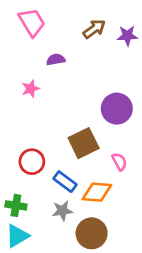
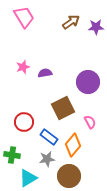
purple semicircle: (56, 59) -> (45, 73), moved
orange diamond: (97, 192) -> (73, 145), turned -55
cyan triangle: (17, 236) -> (28, 178), moved

